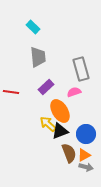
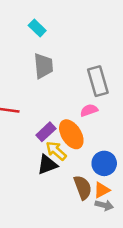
purple rectangle: (46, 87) -> (46, 132), moved
black triangle: (60, 131) -> (47, 165), moved

